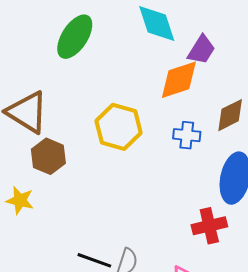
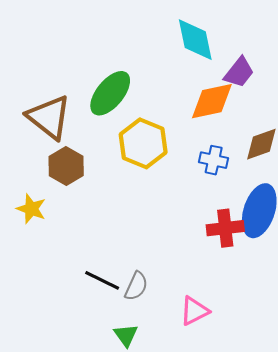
green ellipse: (75, 37) -> (110, 93), moved
red cross: (209, 226) -> (225, 228), moved

